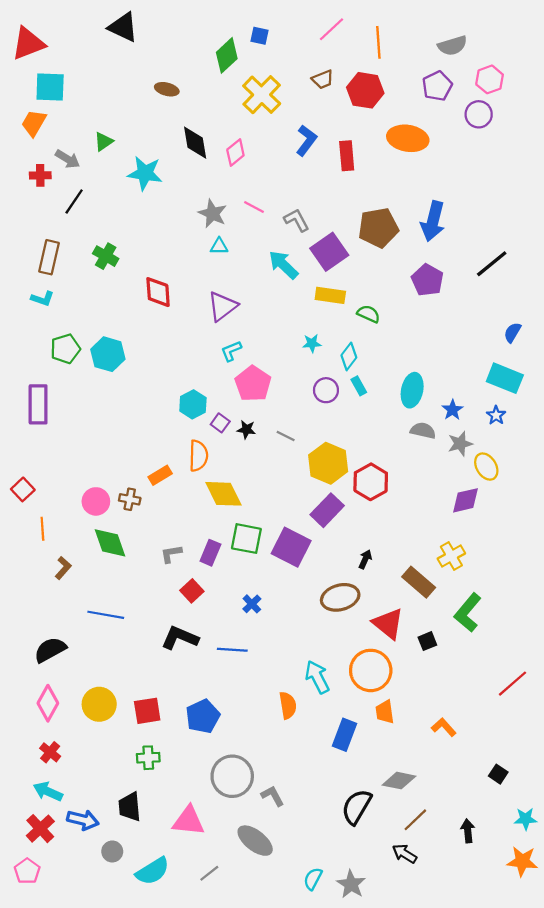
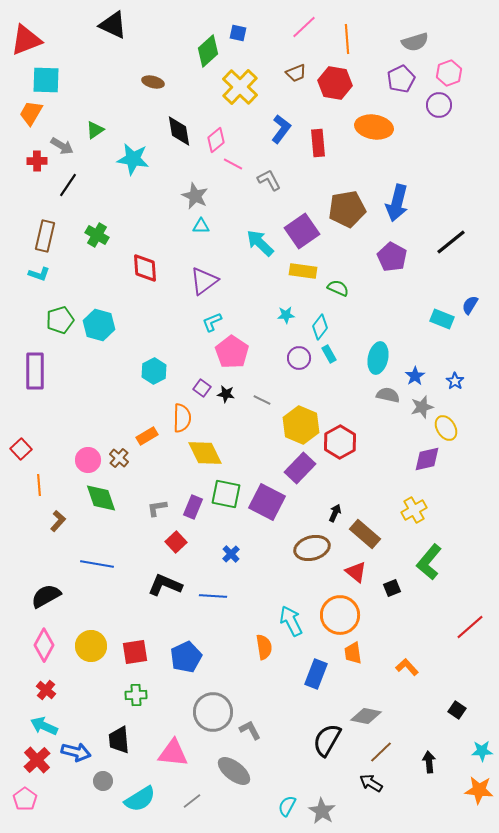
pink line: (254, 207) -> (233, 164), moved
gray L-shape: (297, 220) -> (269, 180), moved
cyan rectangle: (505, 378) -> (442, 319), moved, size x0.7
cyan hexagon: (193, 404) -> (154, 371), moved
brown cross: (130, 499) -> (119, 458), turned 30
brown rectangle: (419, 582) -> (365, 534), moved
red triangle: (388, 624) -> (356, 572), size x0.7

